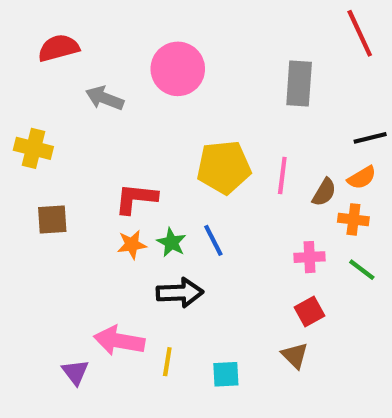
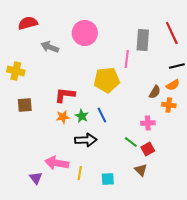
red line: (360, 33) -> (172, 33), moved
pink line: (282, 176) -> (127, 59), moved
green line: (362, 270) -> (131, 142), moved

